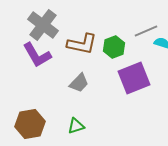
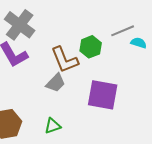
brown L-shape: (82, 44) -> (65, 60), moved, turned 56
purple square: (134, 78) -> (103, 95), moved, turned 32

